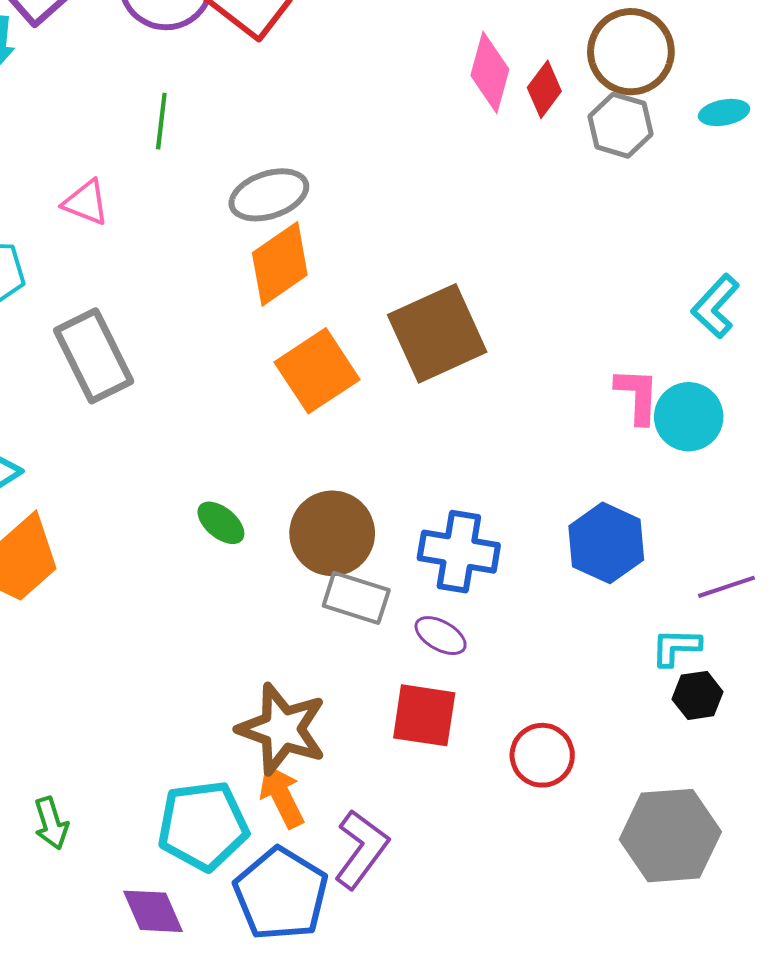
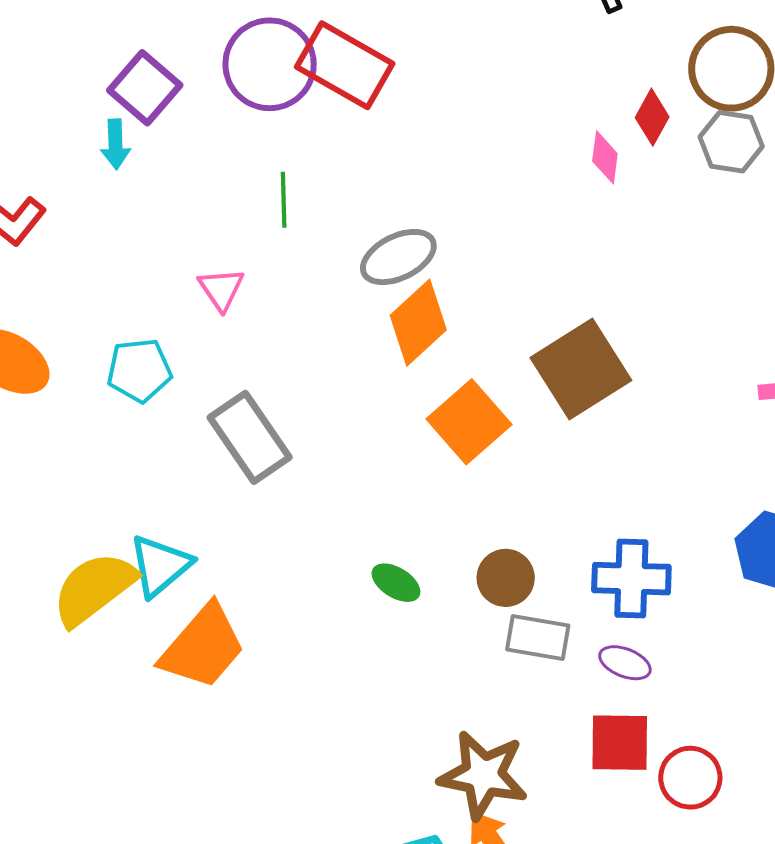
pink diamond: (490, 72) -> (605, 157), moved, size x0.7
pink triangle: (86, 202) -> (221, 289), turned 42
brown circle: (332, 533) -> (506, 578), size x0.7
red circle: (542, 755) -> (690, 778), moved

